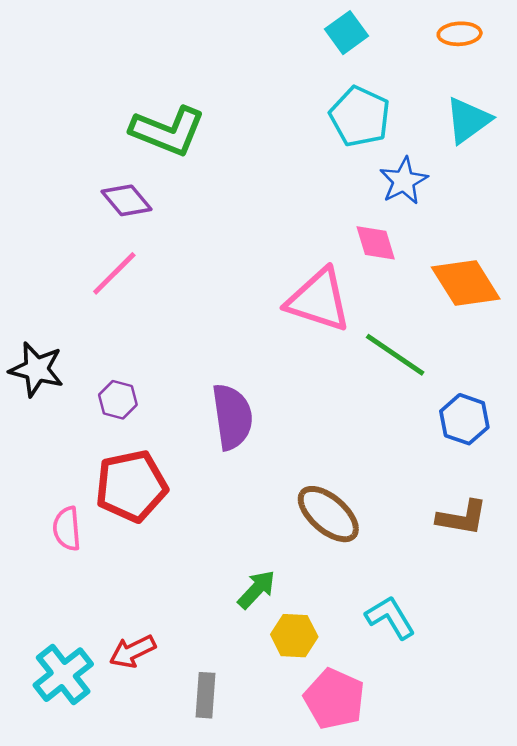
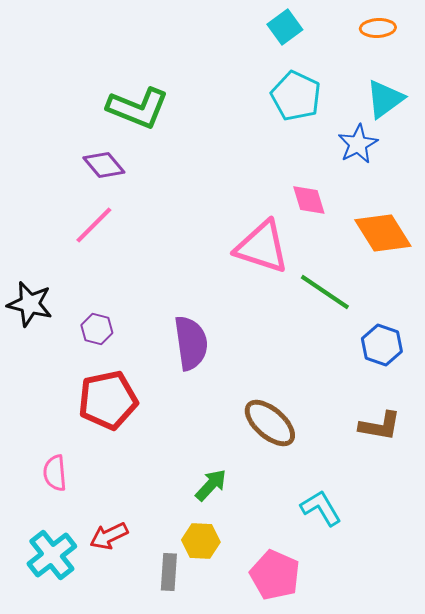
blue star: (404, 181) -> (358, 144), moved
pink semicircle: (67, 529) -> (55, 473), moved
yellow hexagon: (294, 636) -> (201, 541), moved

